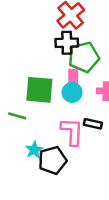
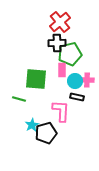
cyan circle: (72, 92) -> (75, 81), moved
black rectangle: (93, 124) -> (77, 97), moved

